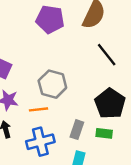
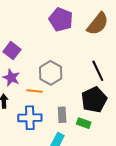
black line: (107, 55) -> (98, 71), moved
gray rectangle: (77, 130) -> (62, 115), turned -35

